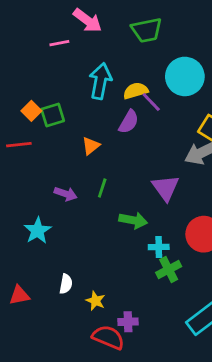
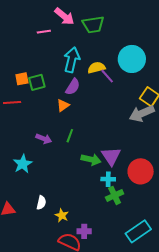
green trapezoid: (147, 30) -> (93, 24), moved
orange square: (31, 111) -> (22, 79), turned 32
purple semicircle: (129, 122) -> (73, 87), moved
purple triangle: (166, 188) -> (111, 156), moved

